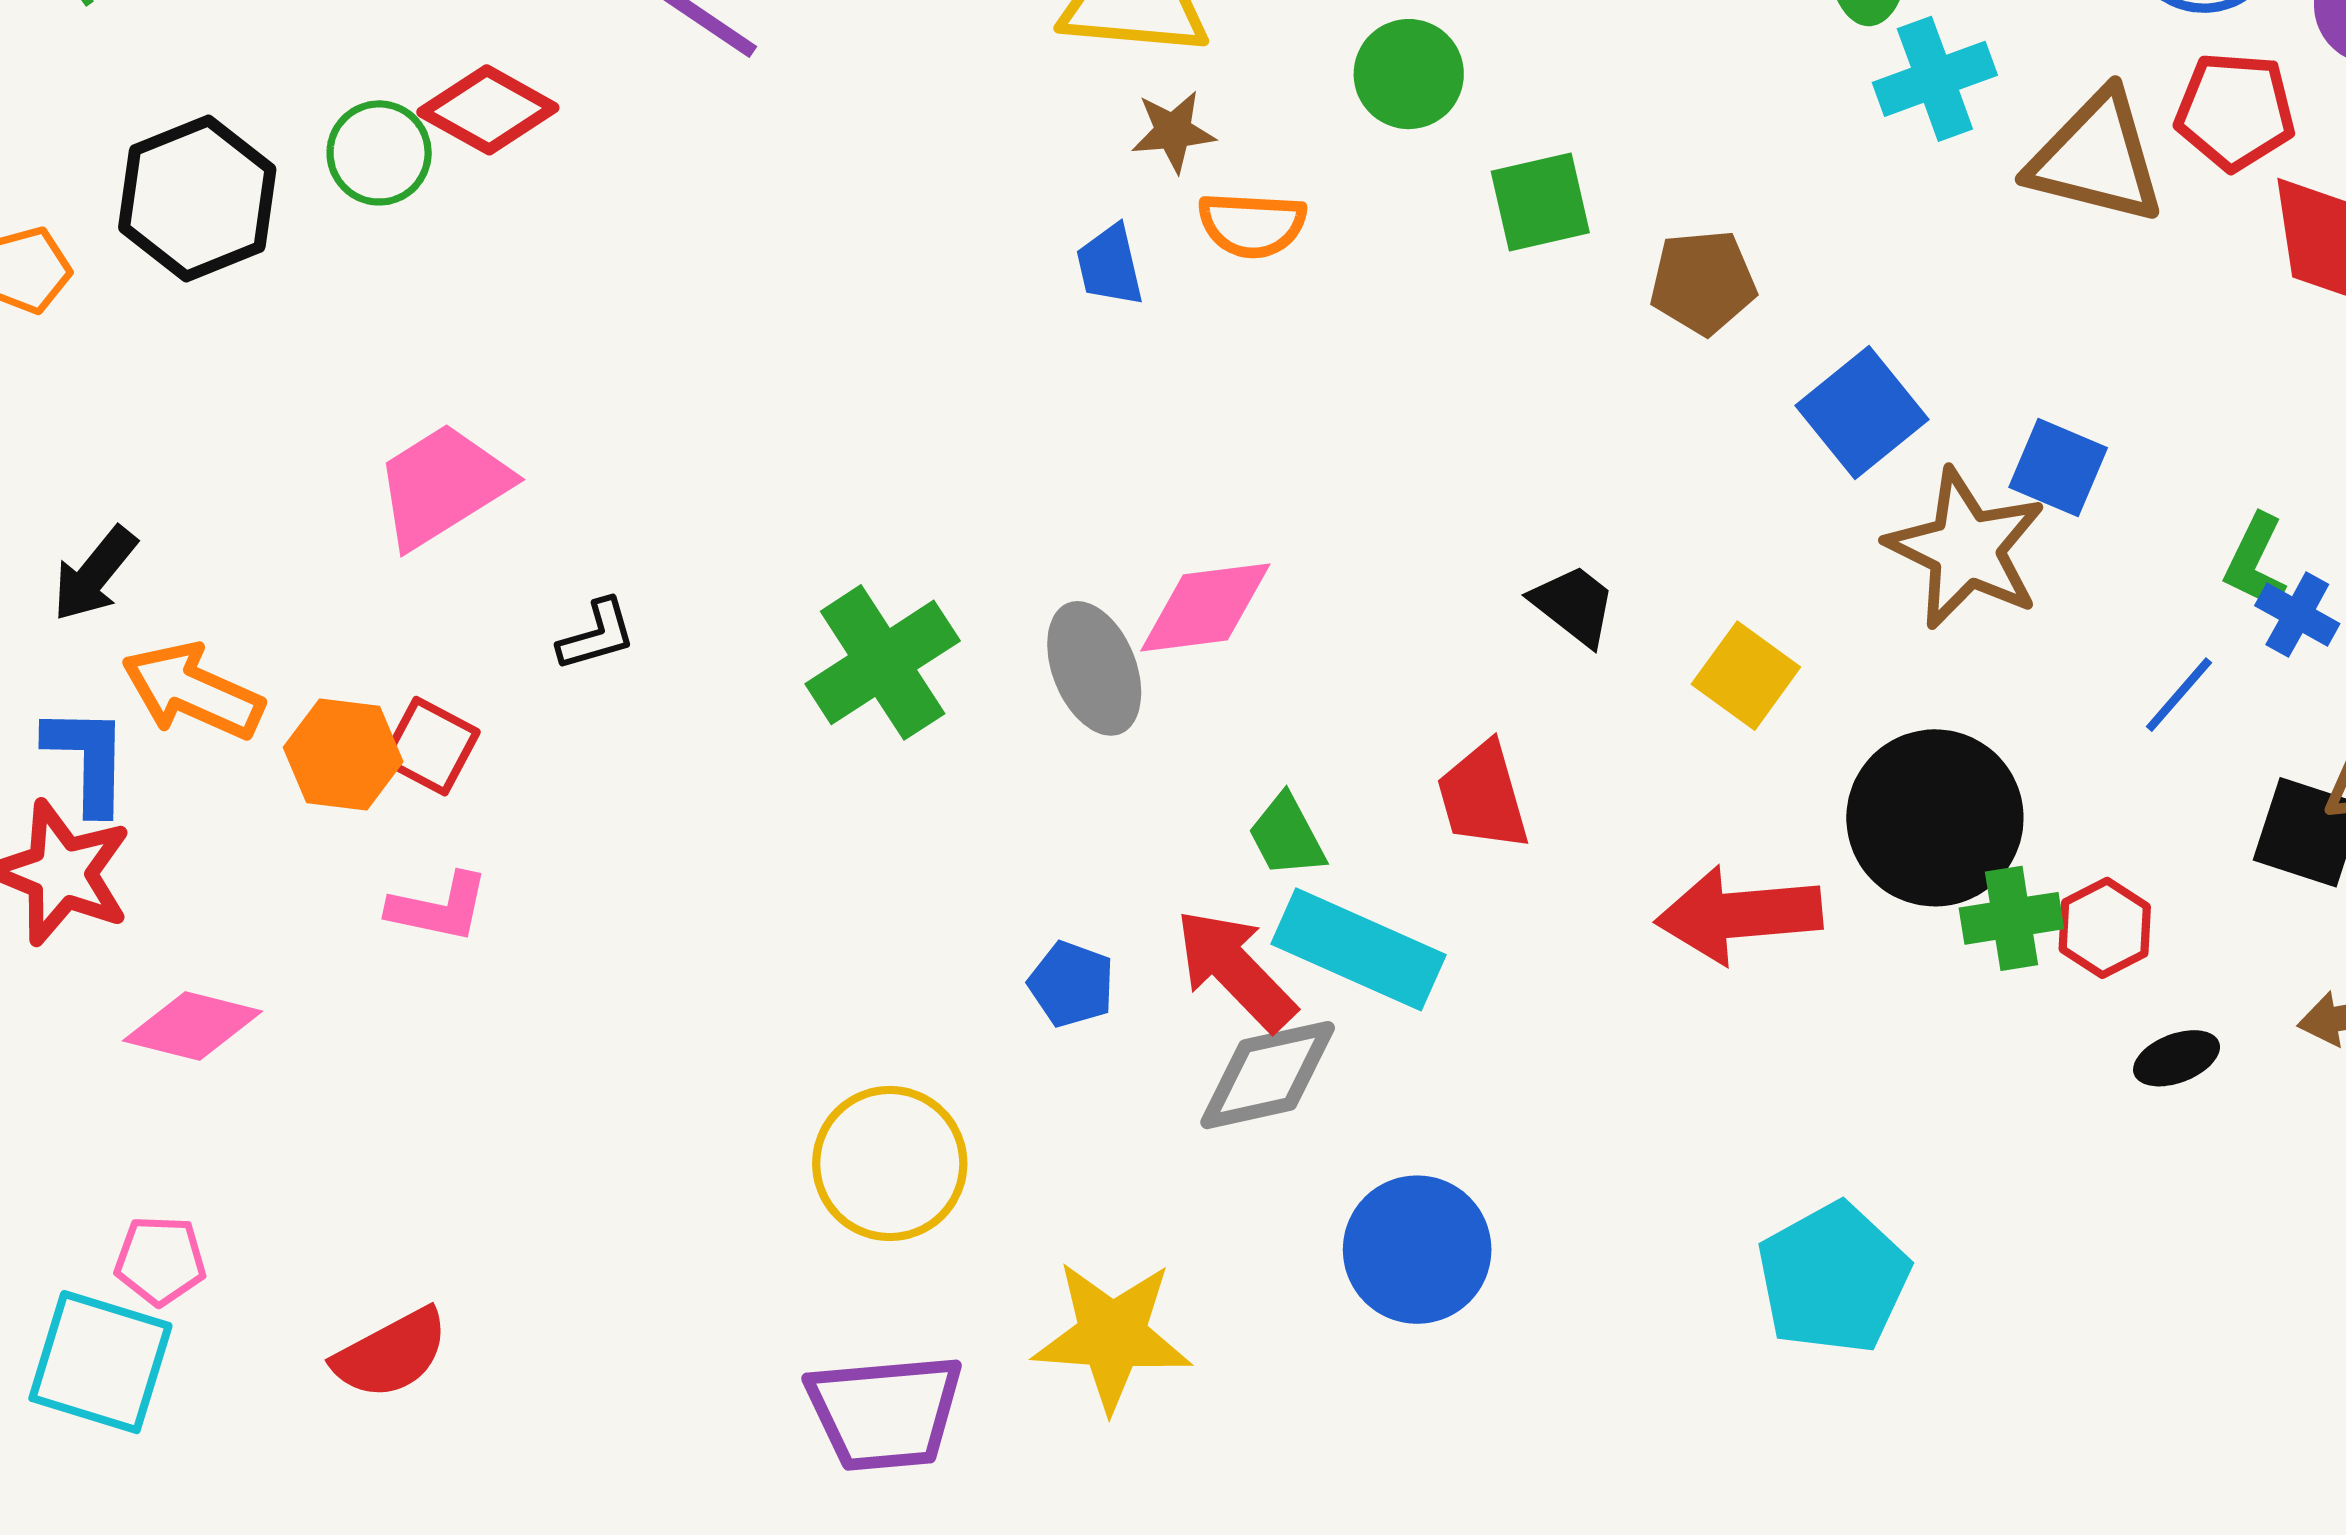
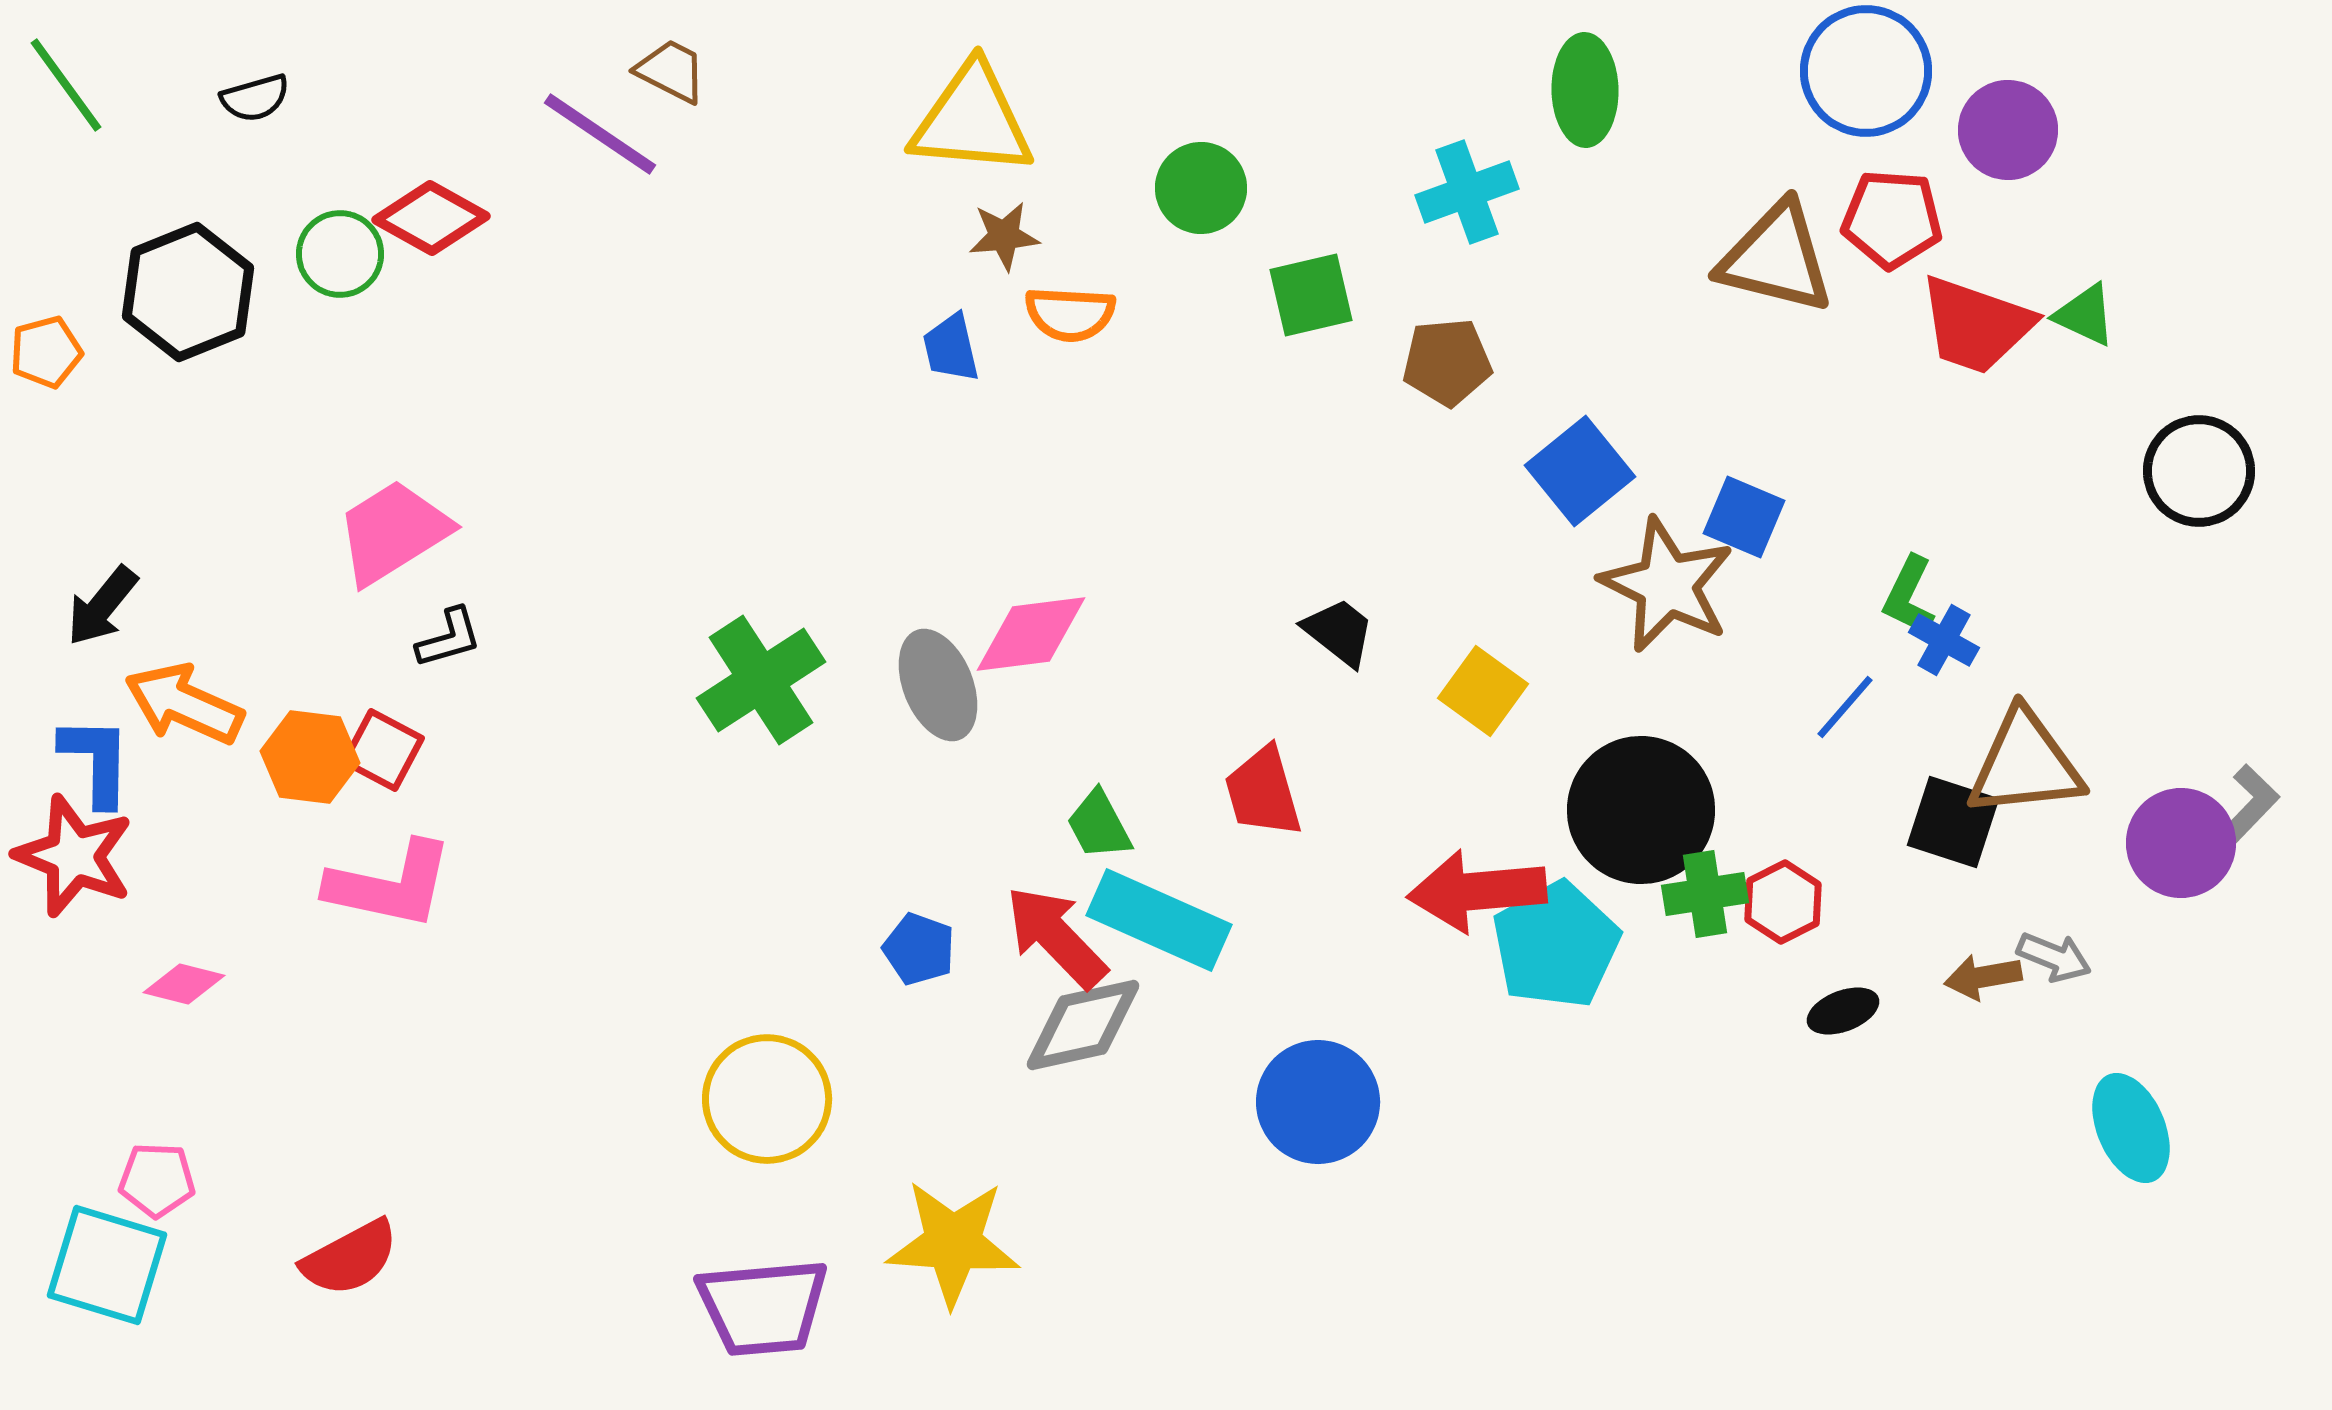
cyan cross: (1935, 79) -> (1467, 192), moved
black L-shape: (597, 635) -> (449, 638), moved
pink L-shape: (439, 908) -> (390, 885), size x1.5
pink diamond: (193, 1026) -> (184, 984), size x0.7
blue circle: (1417, 1250) -> (1318, 1102), moved
cyan pentagon: (1833, 1278) -> (1556, 945), moved

